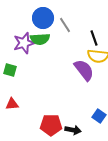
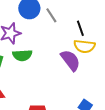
green semicircle: (40, 39) -> (22, 55), moved

